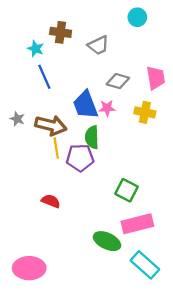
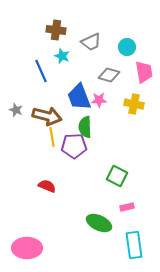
cyan circle: (137, 17) -> (127, 47), moved
cyan star: (36, 49) -> (62, 56), moved
pink rectangle: (137, 224) -> (127, 207), size x0.5
cyan rectangle: (145, 265) -> (134, 245), turned 40

